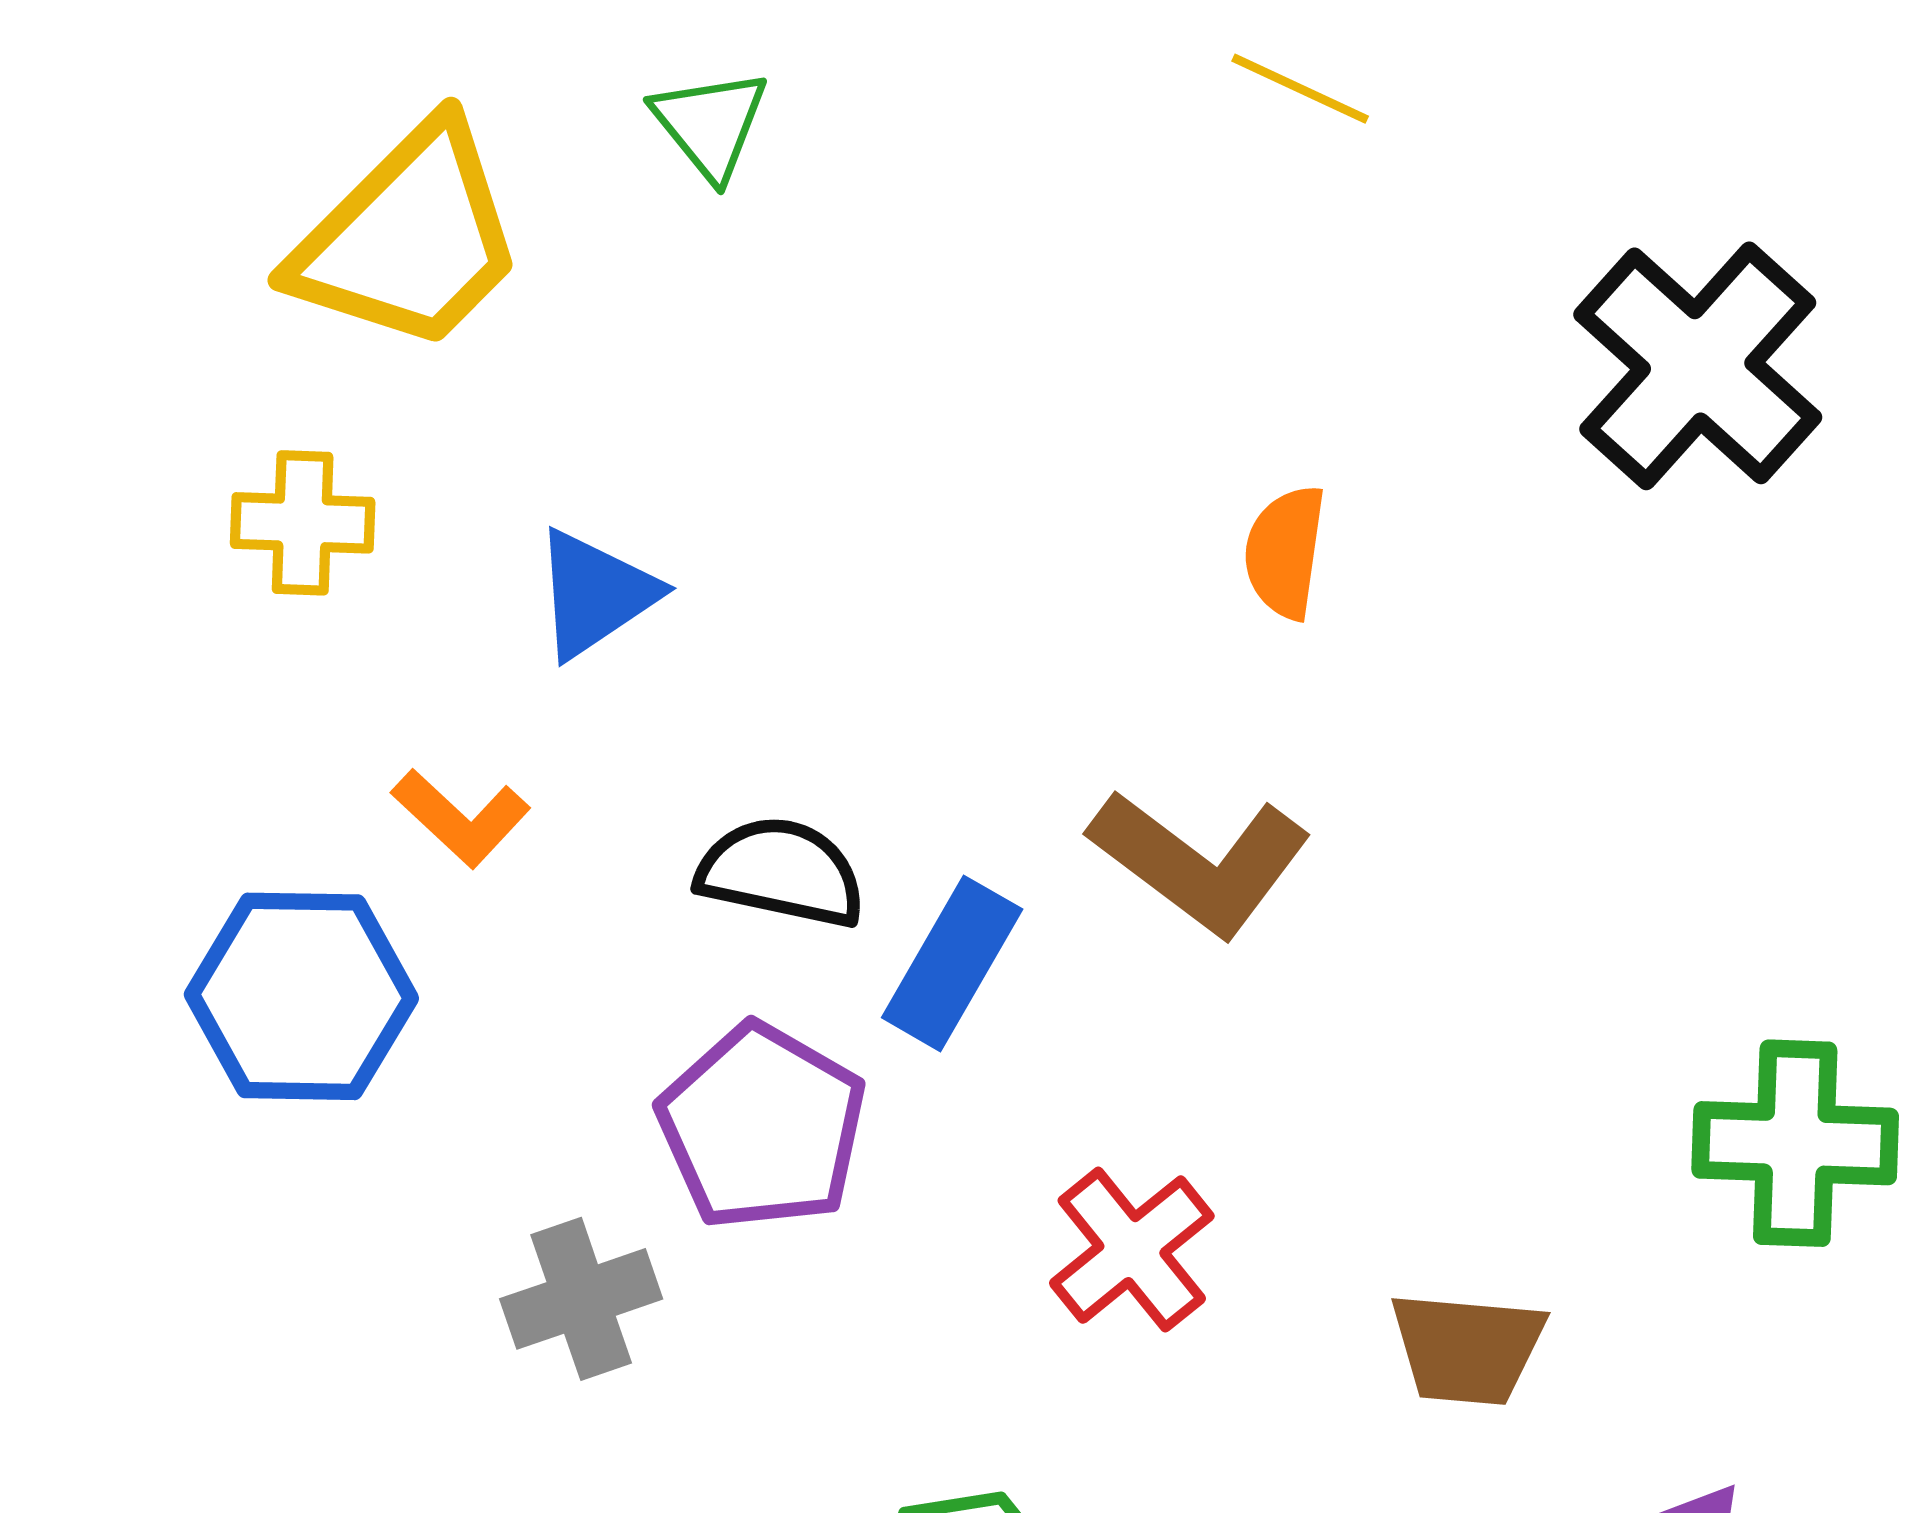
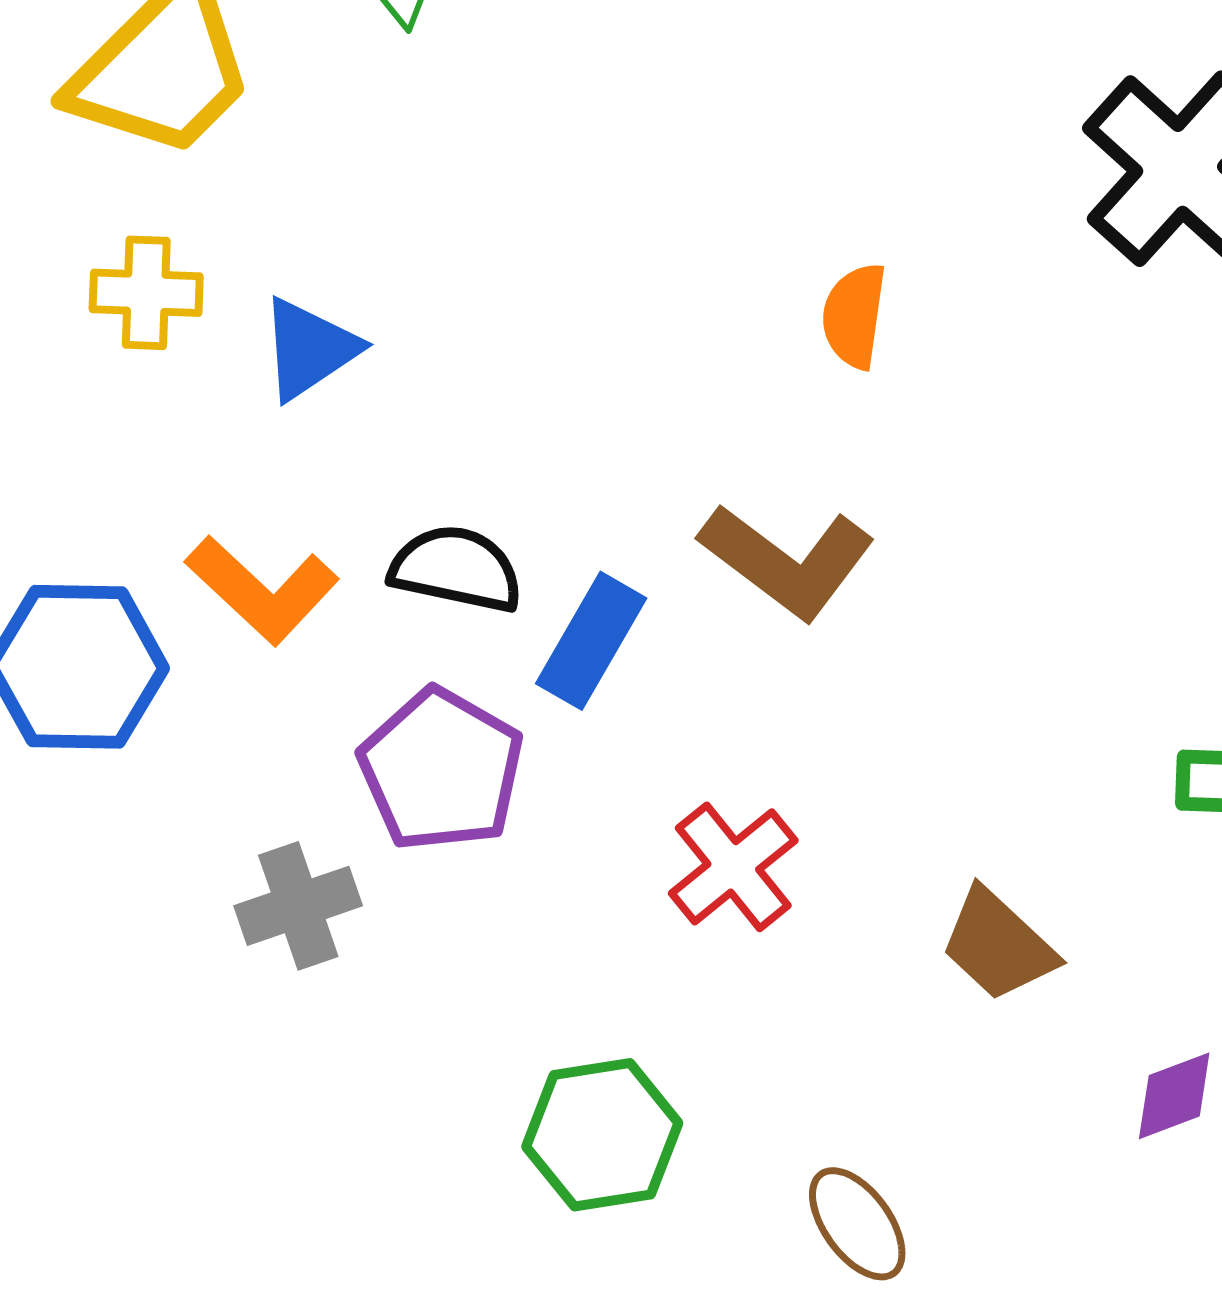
yellow cross: (303, 523) -> (146, 293), moved
orange L-shape: (461, 818) -> (262, 590), moved, size x1.4
brown trapezoid: (1467, 1348) -> (998, 945), turned 38

